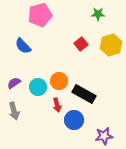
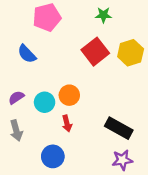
green star: (98, 14) -> (103, 15), moved
red square: (81, 44) -> (95, 52), size x1.6
black rectangle: (84, 94) -> (119, 128), moved
blue circle: (74, 120) -> (53, 156), moved

